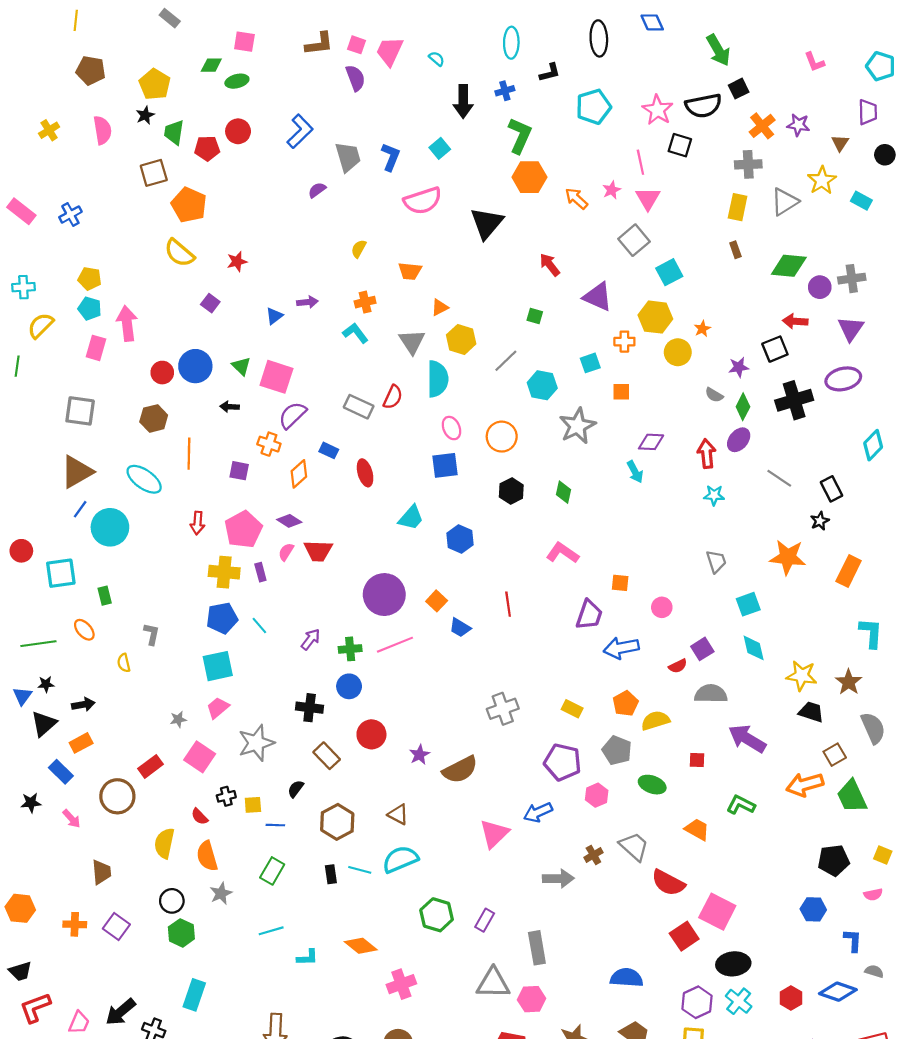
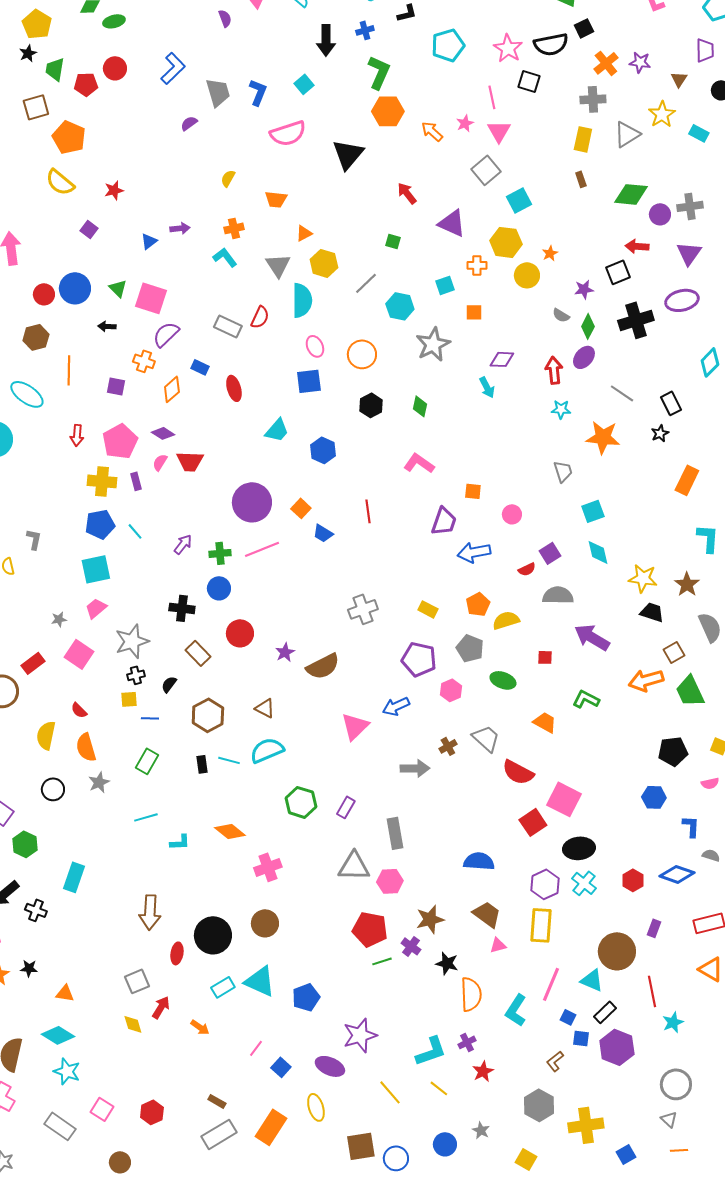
purple semicircle: (355, 78) -> (225, 18), size x0.7
orange star: (788, 557) -> (603, 437), moved
black cross: (226, 796) -> (136, 675), moved
green hexagon: (181, 933) -> (25, 844), moved

